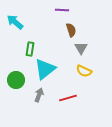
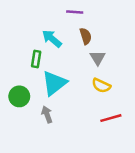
cyan arrow: (15, 22) -> (52, 39), moved
gray arrow: (39, 95) -> (47, 114), turned -40
red line: (68, 98) -> (111, 118), moved

